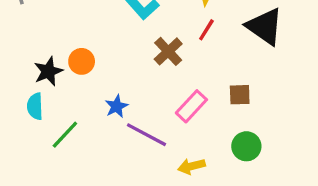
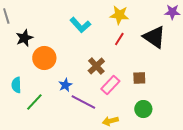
brown cross: (168, 51) -> (96, 66), moved
orange circle: (82, 61) -> (44, 58), size x1.5
black star: (48, 71) -> (24, 38), moved

